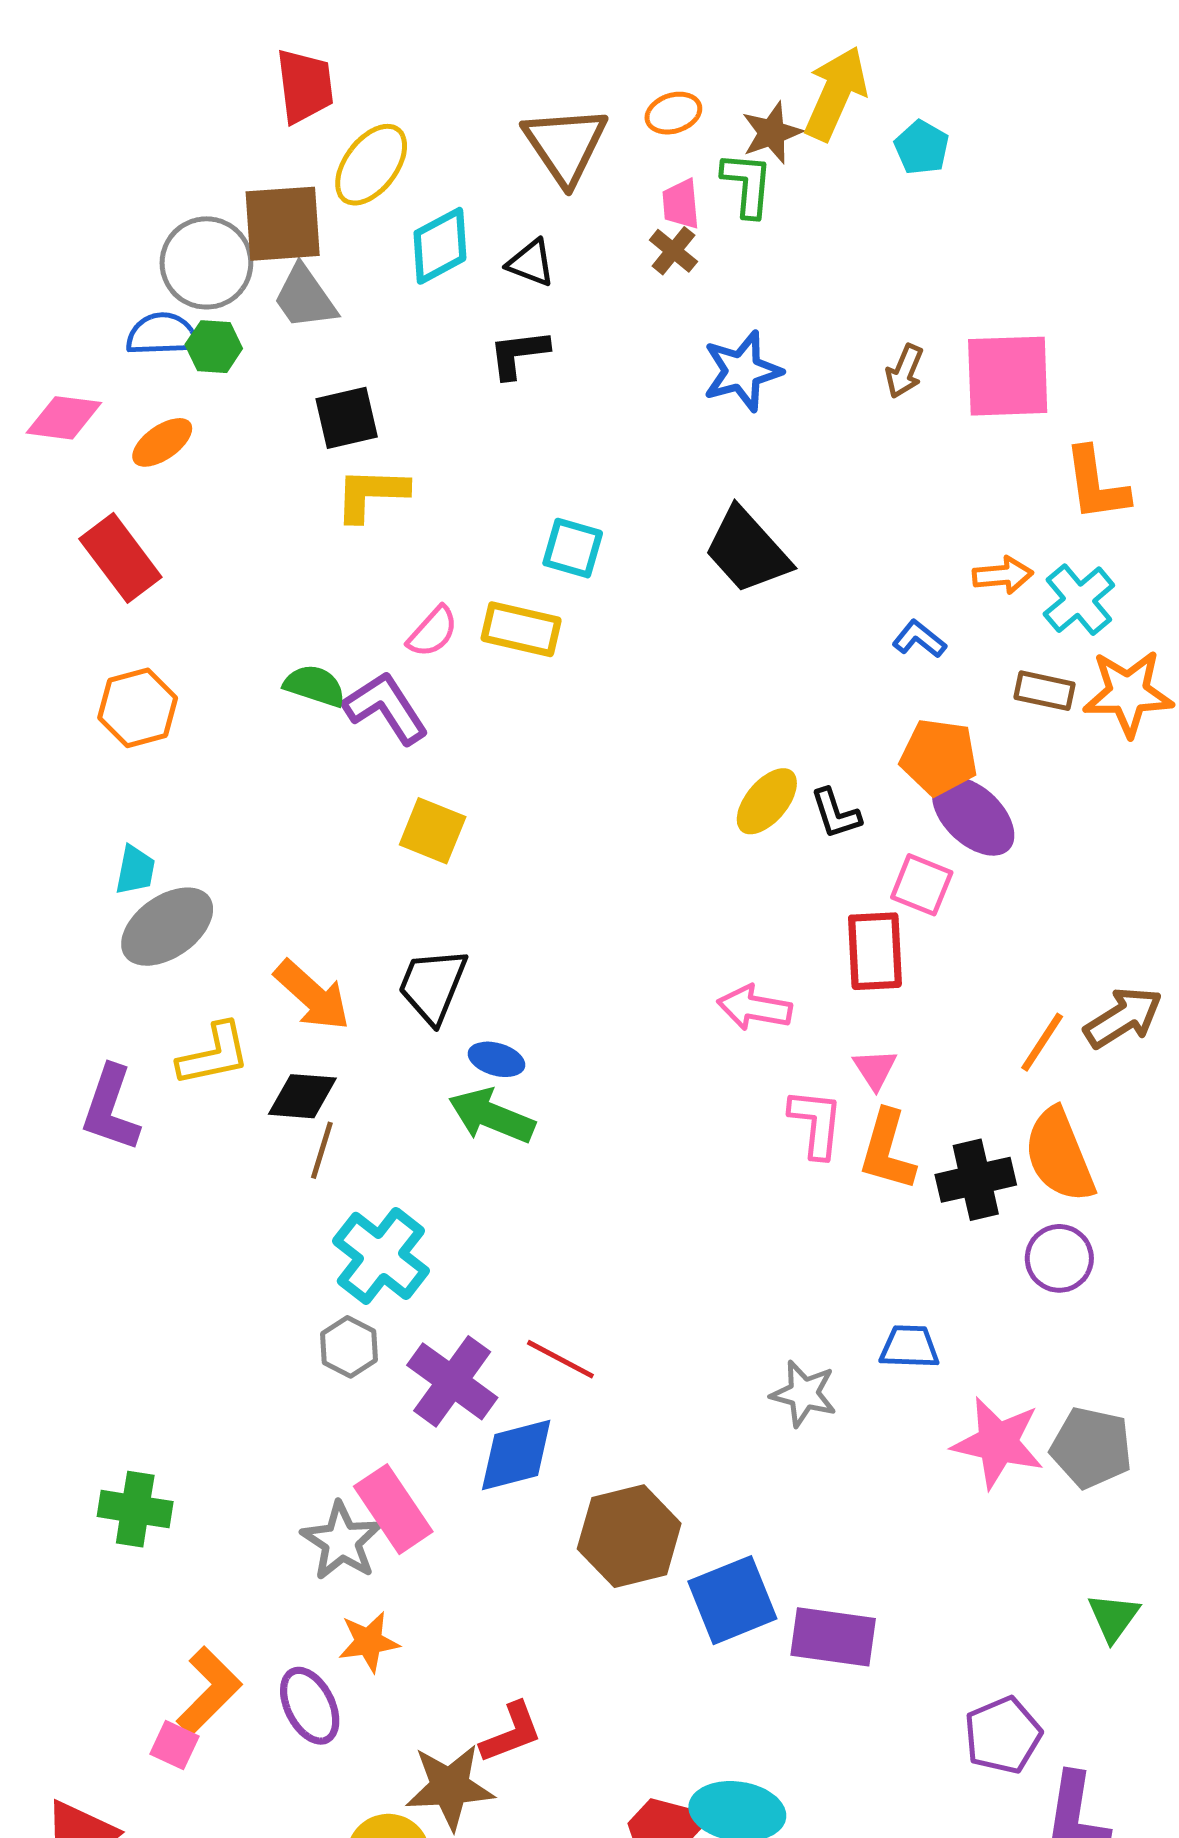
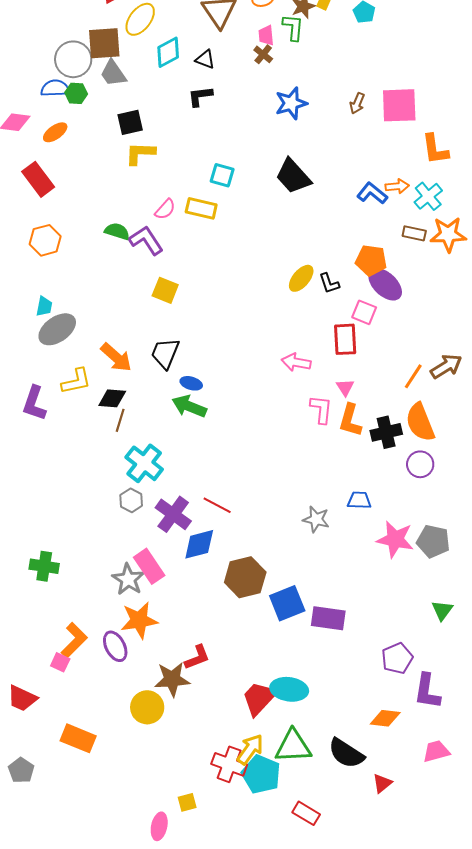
blue L-shape: (919, 639) -> (372, 193), moved, size x1.4
orange star: (369, 1642) -> (139, 620), size x1.5

